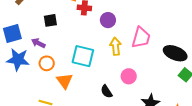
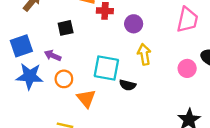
pink trapezoid: (141, 38) -> (187, 20), moved
pink circle: (129, 76) -> (187, 68), moved
black semicircle: (106, 91) -> (128, 85), moved, turned -40

